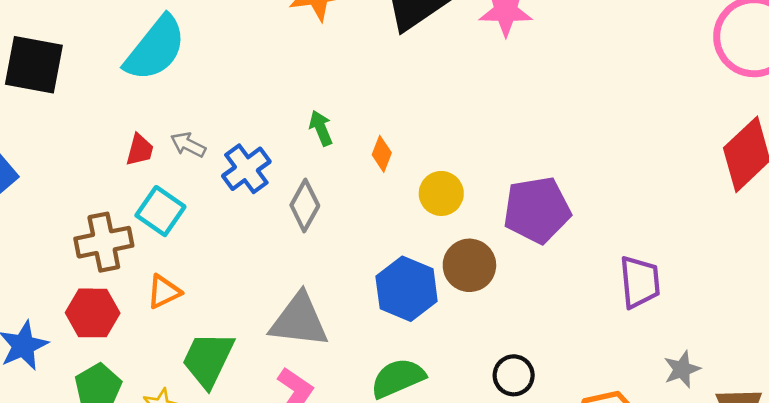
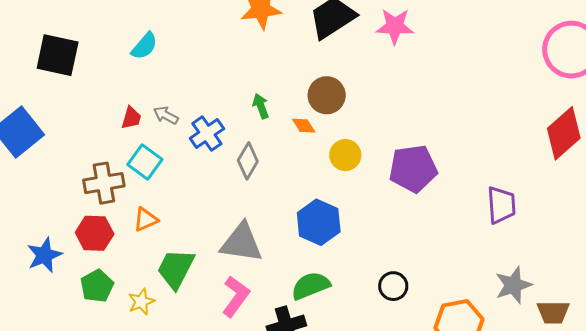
cyan semicircle: (155, 48) -> (144, 46), size x0.6
orange diamond: (382, 154) -> (304, 126), turned -55
brown circle: (469, 265) -> (327, 95), moved
purple trapezoid: (640, 282) -> (501, 205), moved
gray star: (682, 369) -> (513, 285), size x1.4

